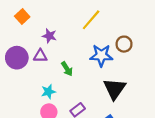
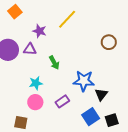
yellow line: (91, 20) -> (67, 19), moved
blue star: (101, 55) -> (84, 81), moved
black triangle: (115, 89) -> (101, 94), moved, size x0.6

